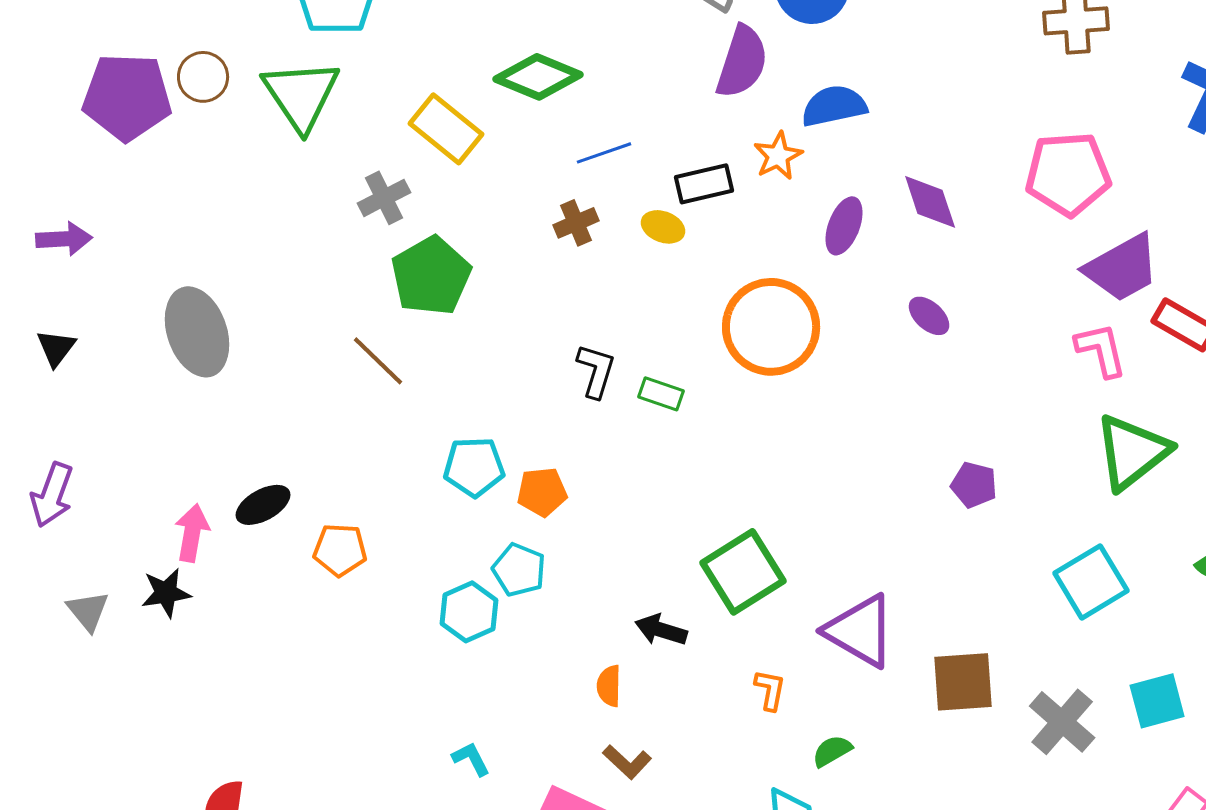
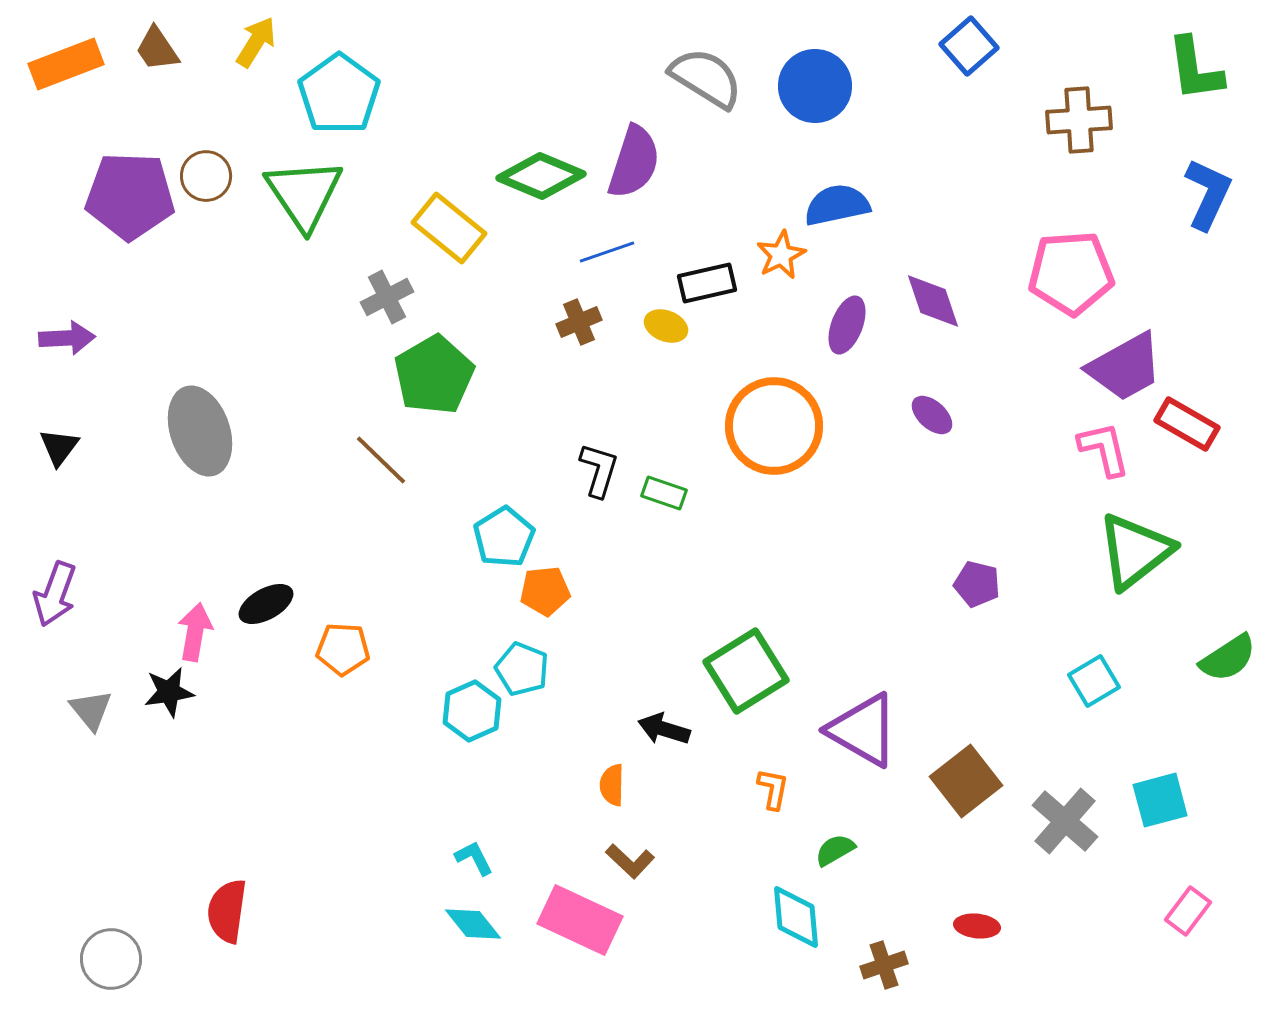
purple semicircle: (742, 62) -> (634, 162), moved
cyan pentagon: (474, 467) -> (504, 537), moved, turned -30
cyan square: (1091, 582) -> (1094, 681), size x0.7
brown square: (963, 682) -> (966, 781), turned -34

